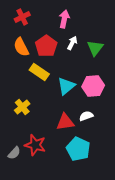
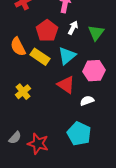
orange semicircle: (21, 47) -> (18, 47), moved
cyan triangle: (66, 86) -> (67, 56), moved
red triangle: (65, 122) -> (66, 85), moved, turned 42
red star: (35, 145) -> (38, 144), moved

